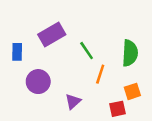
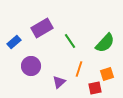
blue rectangle: (17, 52) -> (14, 42), turned 48
green semicircle: (130, 53) -> (105, 43), turned 40
orange line: (100, 74) -> (79, 69), moved

